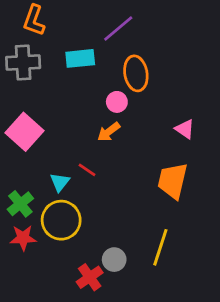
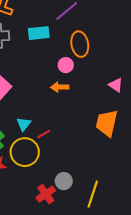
orange arrow: (109, 132) -> (60, 87), turned 36
red line: (87, 170) -> (44, 134), moved, turned -64
yellow line: (160, 247) -> (93, 194), moved

